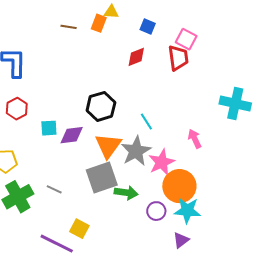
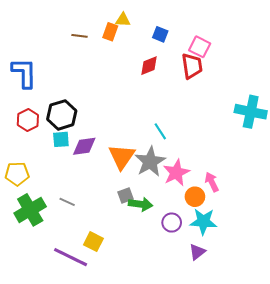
black hexagon: (101, 106) -> (62, 115), moved
pink arrow: (195, 139) -> (212, 182), moved
gray square: (102, 178) -> (126, 196), moved, size x0.5
orange circle: (179, 186) -> (195, 197), size x0.6

